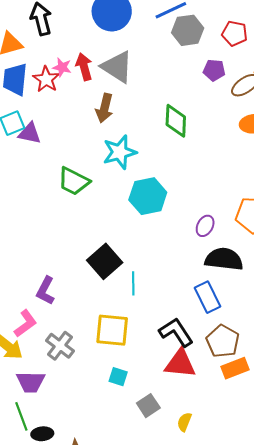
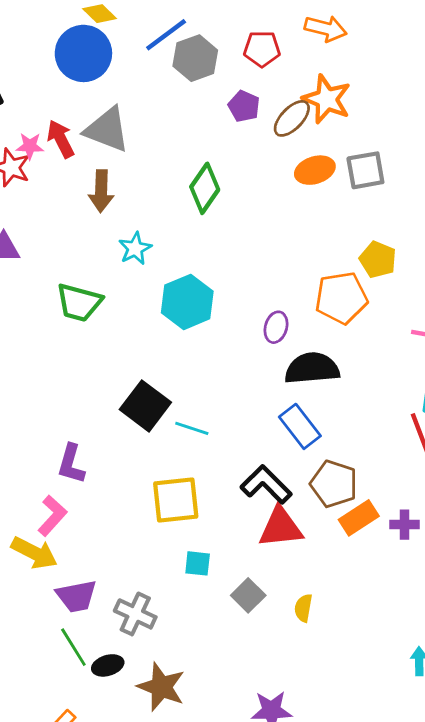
purple pentagon: (214, 70) -> (244, 106), turned 30
green diamond: (176, 121) -> (205, 188), turned 44
cyan star: (120, 152) -> (135, 248), size x0.7
cyan line: (133, 283) -> (192, 428), turned -60
gray cross: (60, 346) -> (135, 614), moved

